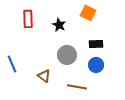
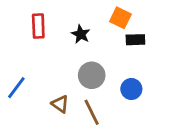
black rectangle: (96, 44) -> (135, 40), moved
blue line: (12, 64) -> (16, 88), turned 60
brown line: (77, 87) -> (92, 112), moved, turned 54

